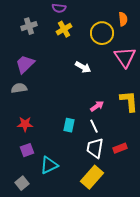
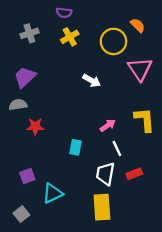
orange semicircle: (123, 19) -> (138, 25), turned -40
red star: (25, 124) -> (35, 127), moved
white line: (94, 126) -> (117, 148), moved
yellow rectangle: (92, 177) -> (102, 207), turned -45

